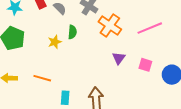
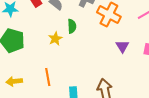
orange line: (42, 78) -> (48, 77), turned 72

